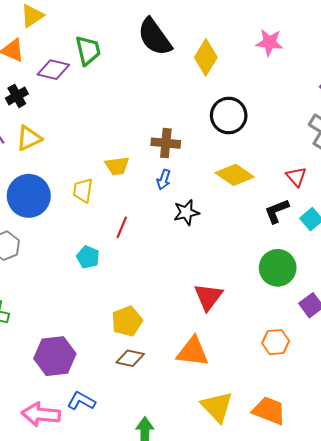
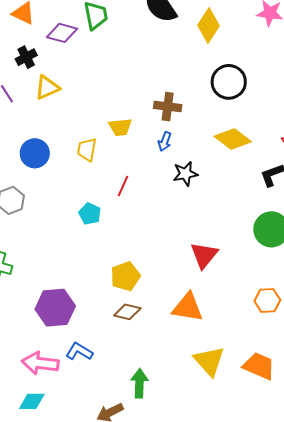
yellow triangle: (29, 138) -> (47, 87), moved
blue circle: (29, 196) -> (35, 153), size x0.7

